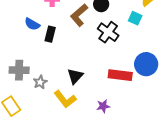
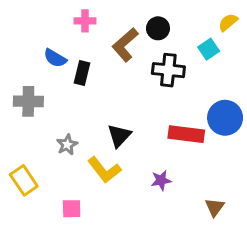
cyan square: (135, 18) -> (209, 49), turned 32
black cross: (108, 32) -> (168, 70), turned -30
gray cross: (19, 70) -> (28, 101), moved

